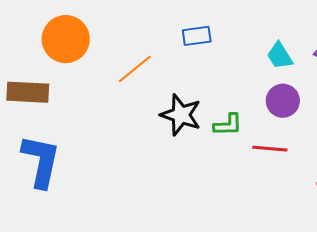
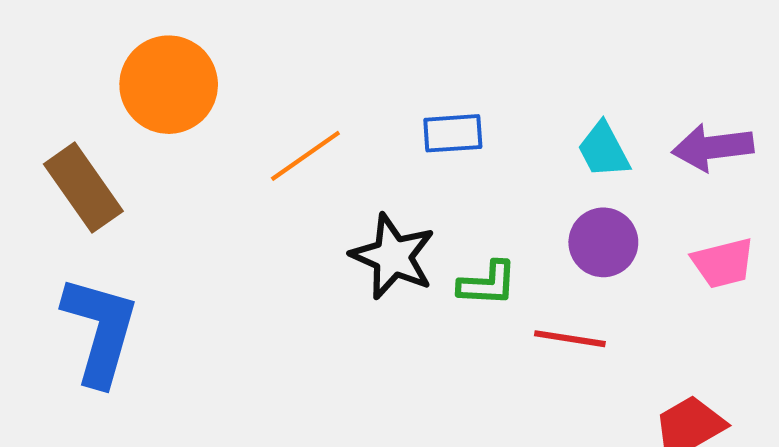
blue rectangle: (197, 36) -> (453, 133), moved
brown rectangle: (28, 92) -> (83, 188), turned 48

